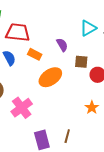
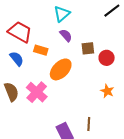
cyan triangle: (88, 28) -> (62, 14), moved
red trapezoid: (18, 32) -> (20, 32), turned 35
pink cross: (22, 108) -> (37, 92), moved

